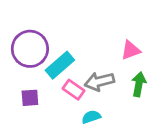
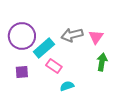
pink triangle: (131, 50) -> (96, 37), turned -35
gray arrow: (99, 81) -> (72, 35), moved

